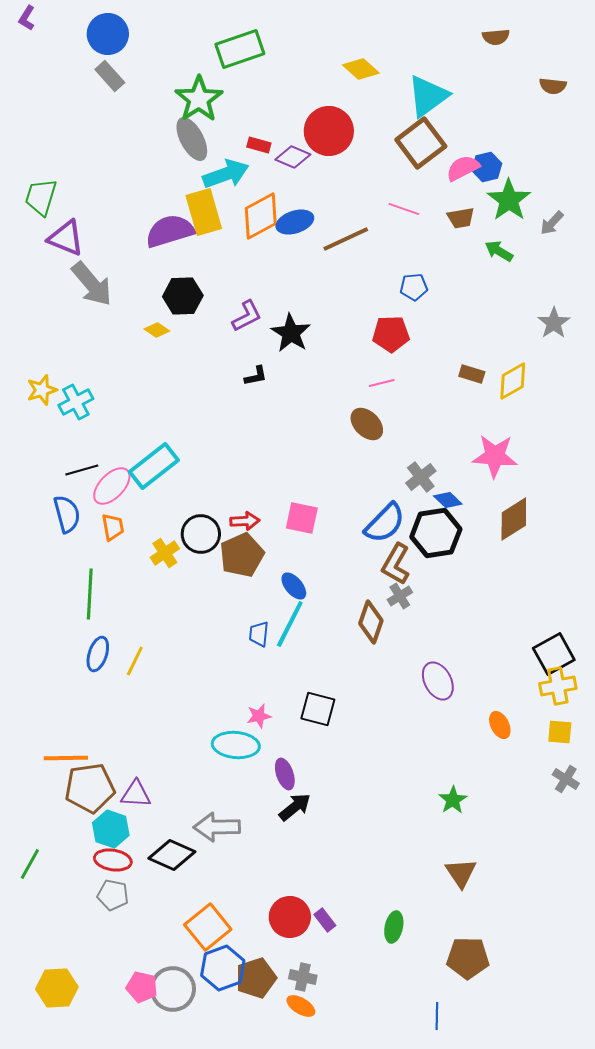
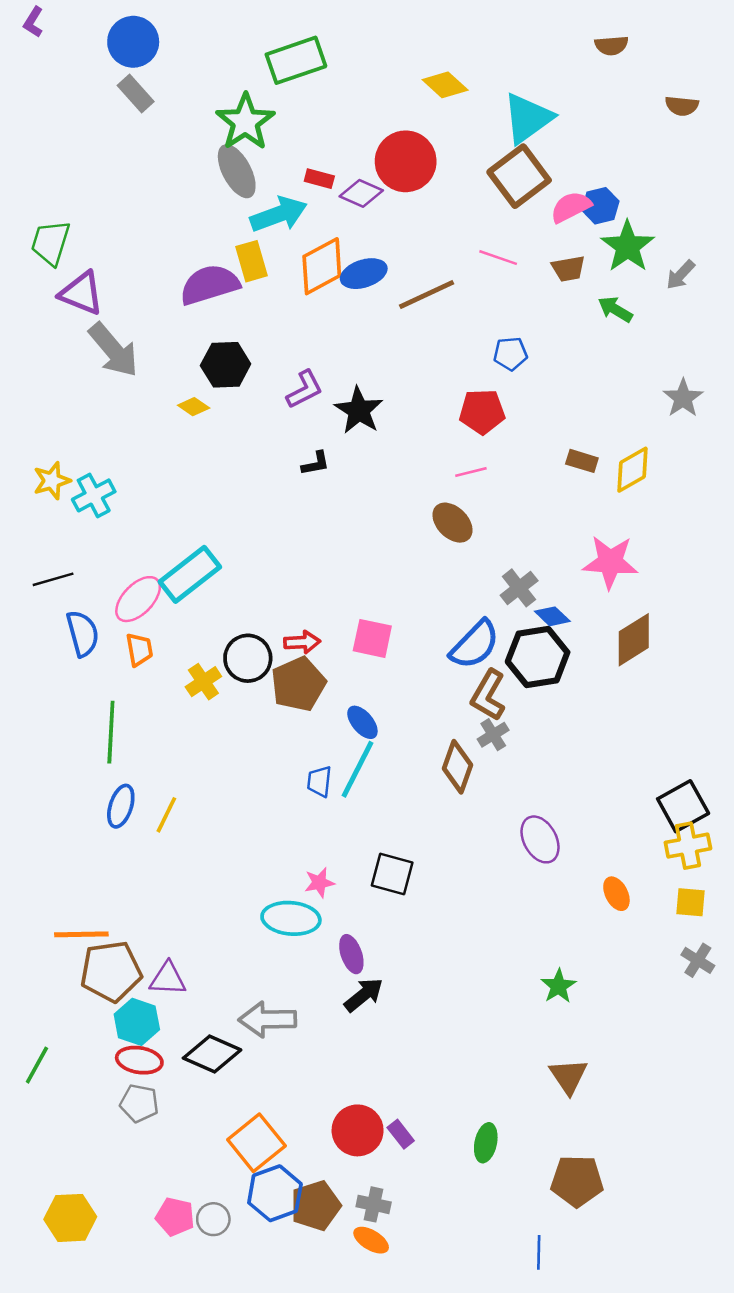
yellow rectangle: (204, 212) -> (252, 261), size x0.7
black line: (82, 470) -> (53, 579), moved
gray circle: (173, 989) -> (213, 1219), size x0.6

